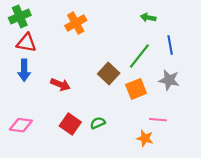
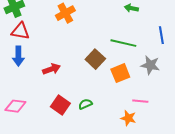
blue line: (170, 45) -> (161, 35), moved
green line: (139, 56) -> (123, 43), turned 65
red arrow: (60, 85) -> (51, 69), turned -42

